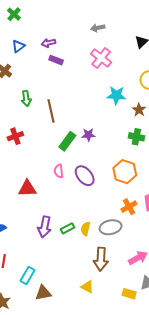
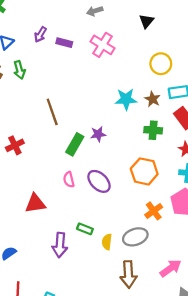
purple arrow: (48, 43) -> (40, 34), turned -40
purple rectangle: (56, 60) -> (64, 43), moved
cyan star: (116, 95) -> (126, 99), moved
green arrow: (26, 98) -> (19, 70), moved
green rectangle: (68, 228) -> (85, 229), moved, turned 56

